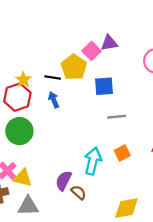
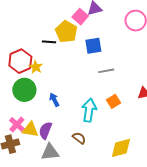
yellow star: (23, 80) -> (36, 67), moved
blue arrow: (54, 100) -> (54, 100), moved
purple semicircle: (63, 181) -> (45, 130), moved
gray triangle: (28, 206) -> (50, 152), moved

